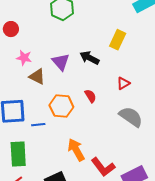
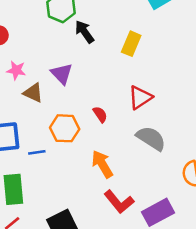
black arrow: (89, 58) -> (84, 32), moved, turned 30
red triangle: (123, 83) -> (140, 97), size x1.5
orange arrow: (76, 150) -> (102, 164), moved

